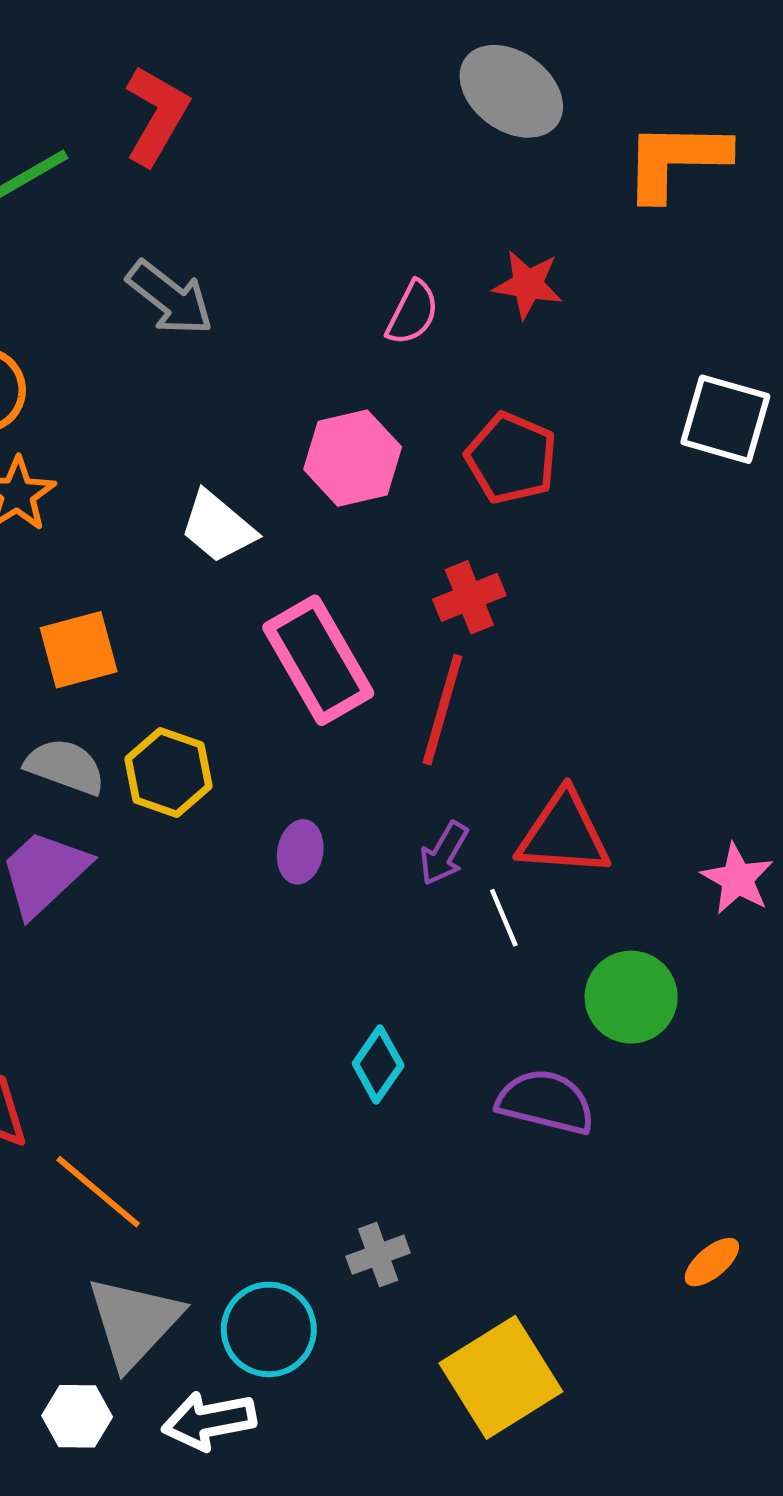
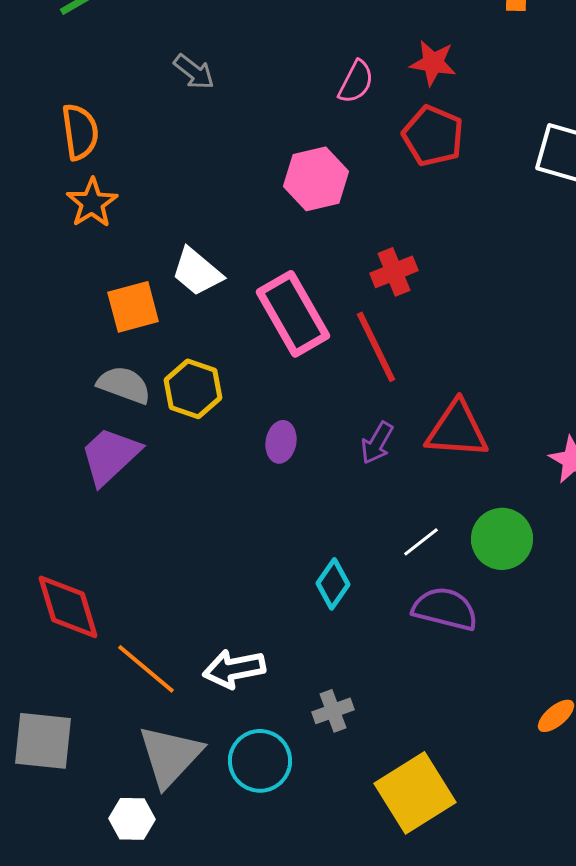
gray arrow: (170, 298) -> (194, 72), size x0.7
red pentagon: (511, 458) -> (433, 136), moved
white trapezoid: (218, 527) -> (197, 272), moved
red line: (442, 710) -> (376, 347), turned -42
white line: (504, 918) -> (421, 542), moved, turned 75
white arrow: (209, 1421) -> (234, 669), moved

